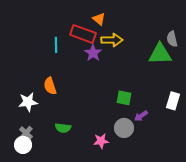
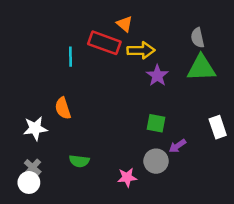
gray semicircle: (172, 39) -> (198, 38), moved
purple star: (93, 53) -> (157, 76), moved
white rectangle: (173, 101) -> (218, 127), turned -36

